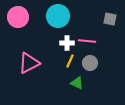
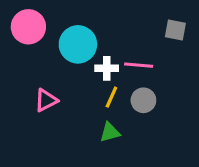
cyan circle: (58, 16) -> (78, 44), moved
pink triangle: (29, 63) -> (46, 100), size x0.7
green triangle: (77, 83) -> (110, 132), moved, turned -40

